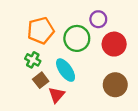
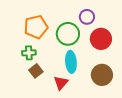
green cross: (33, 60) -> (29, 53), turned -32
cyan ellipse: (66, 70) -> (71, 62), moved, turned 30
red triangle: (56, 95) -> (61, 83), moved

